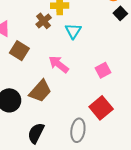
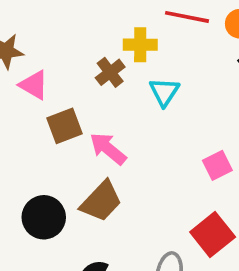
brown square: (19, 51) -> (65, 126), turned 36
pink arrow: (59, 64) -> (108, 149), moved

